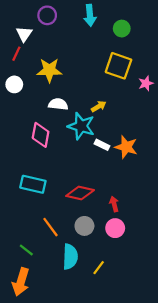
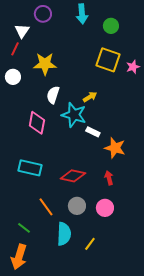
pink star: (146, 83) -> (133, 67), moved
white semicircle: (58, 104) -> (53, 95), turned -78
orange star: (126, 147) -> (115, 148), moved
red arrow: (114, 204) -> (109, 178), moved

